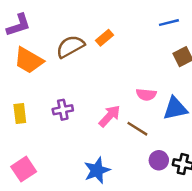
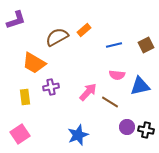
blue line: (169, 23) -> (114, 45), moved
orange trapezoid: (29, 60) -> (34, 63), moved
yellow rectangle: (20, 114) -> (25, 97), moved

